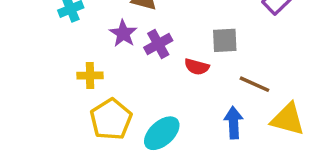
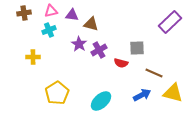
yellow cross: (90, 75) -> (33, 57), moved
yellow pentagon: (111, 119) -> (57, 93), moved
blue arrow: (234, 123) -> (142, 95), turned 66

